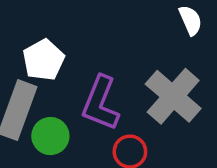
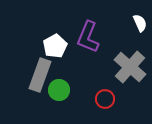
purple L-shape: (101, 103) -> (88, 37), moved

